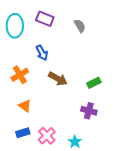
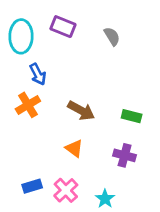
blue arrow: (42, 53) -> (38, 74), moved
green rectangle: (94, 83) -> (132, 116), turned 40
orange triangle: (25, 106) -> (74, 148), moved

